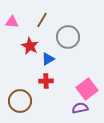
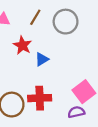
gray circle: (68, 37) -> (66, 22), moved
red cross: (46, 81) -> (40, 98), moved, size x1.5

